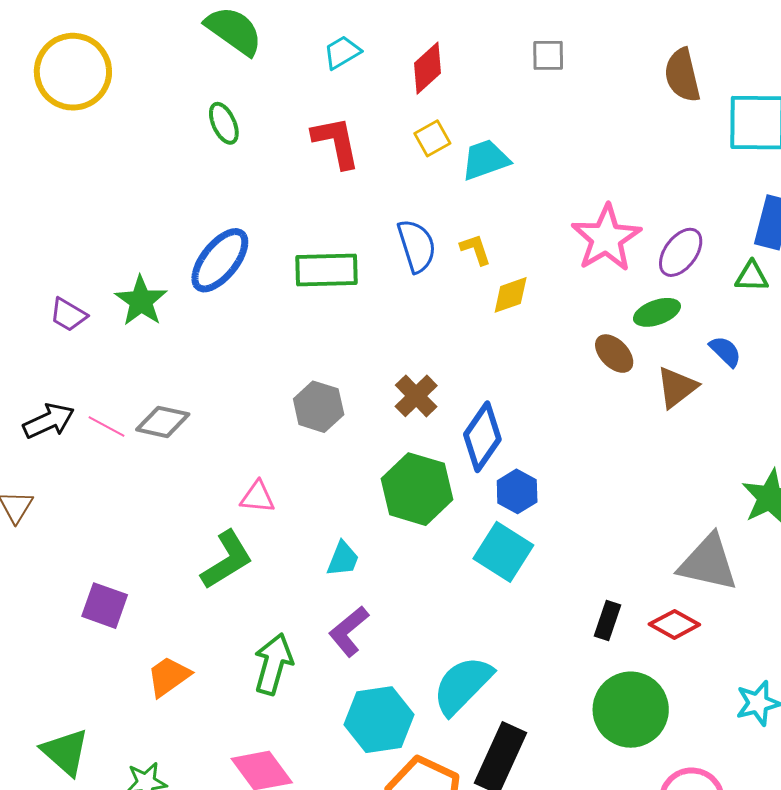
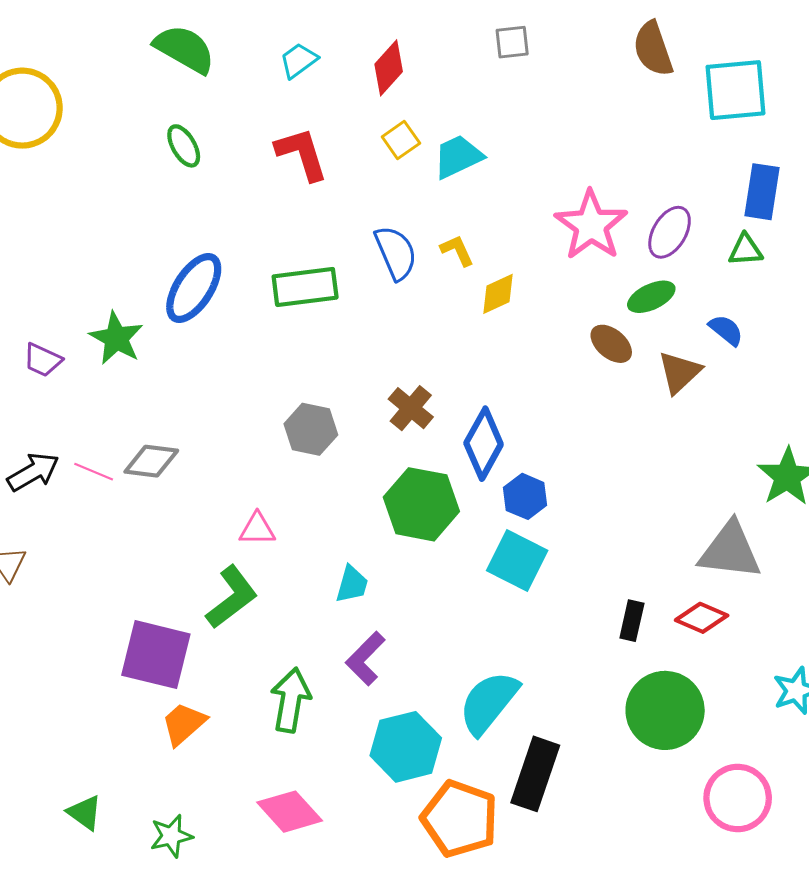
purple square: (105, 606) -> (156, 655), moved, size x1.5
green triangle: (65, 752) -> (85, 813), size x0.7

